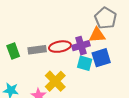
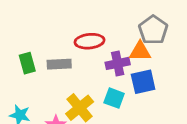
red ellipse: (60, 47) -> (90, 41), moved
cyan square: (85, 63) -> (114, 98), moved

